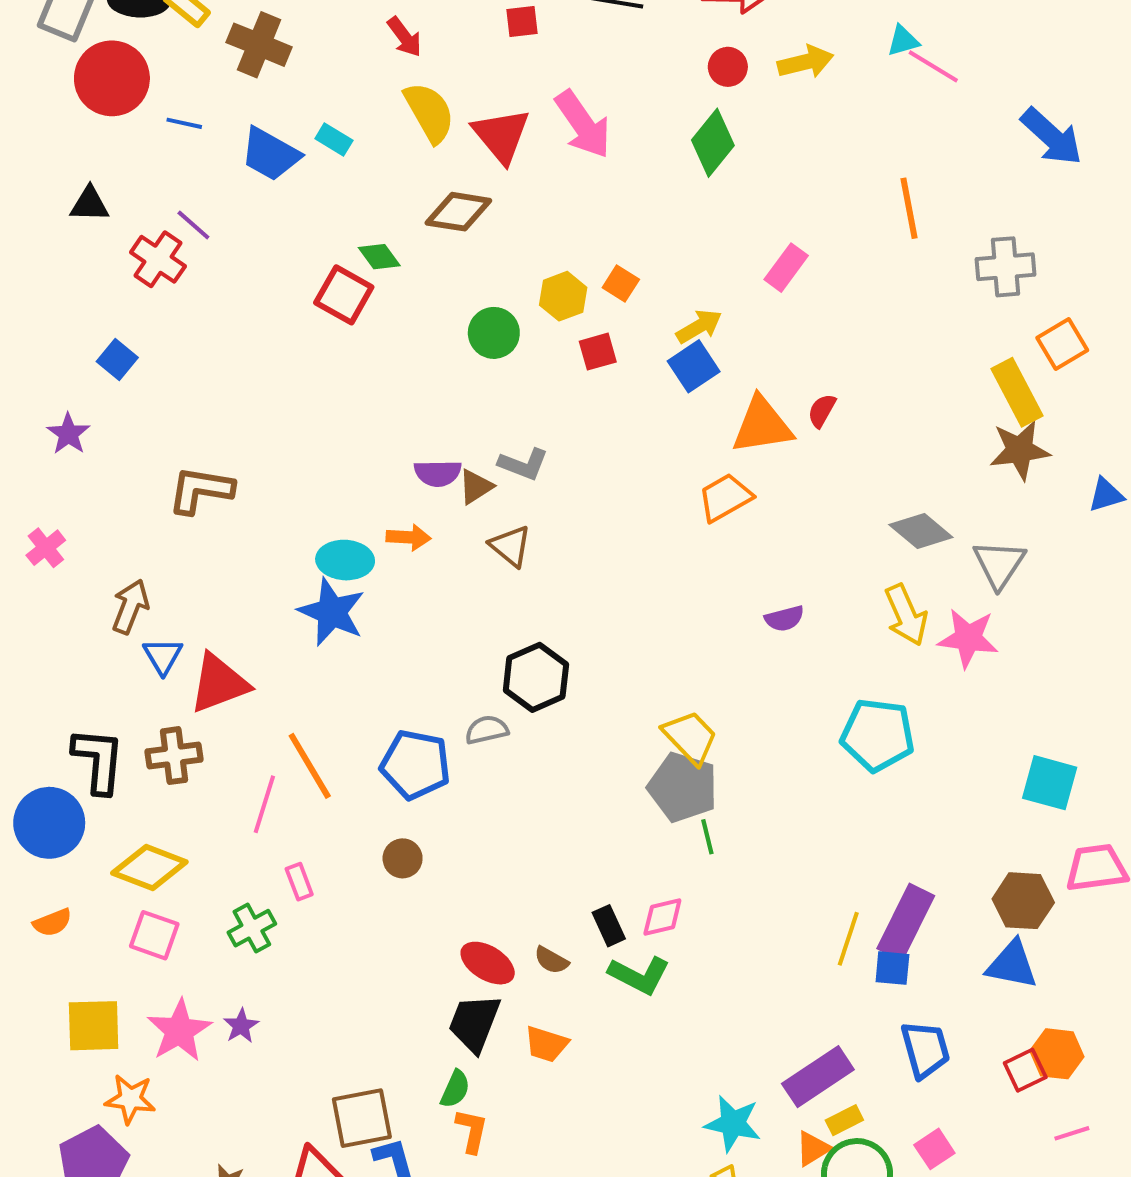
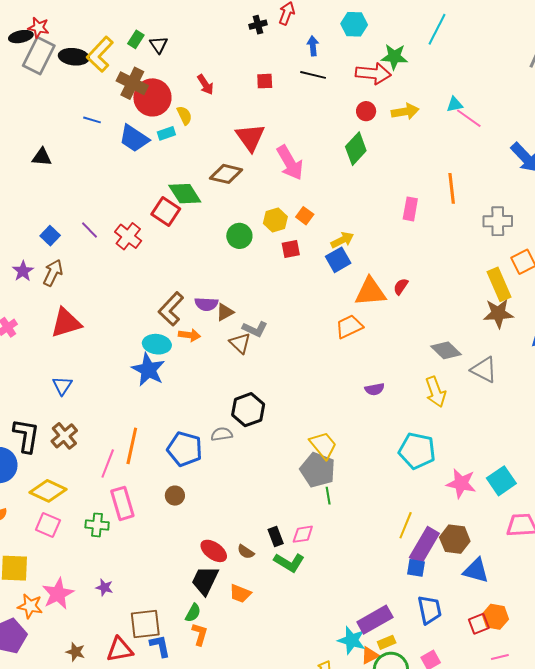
red circle: (112, 78) -> (152, 97), moved
yellow semicircle: (429, 112) -> (184, 115), moved, size x0.6
pink arrow: (583, 124) -> (290, 163), moved
cyan rectangle: (334, 139) -> (166, 133), turned -54
purple line: (193, 225) -> (90, 230), moved
green diamond: (379, 257) -> (185, 194), size x1.6
red cross: (158, 259) -> (128, 236), moved
pink rectangle: (786, 268) -> (410, 209), moved, turned -30
gray L-shape: (523, 464) -> (255, 329), moved
brown L-shape: (201, 490) -> (171, 309), moved, turned -60
gray triangle: (999, 564) -> (484, 370), turned -40
brown arrow: (130, 607) -> (53, 273), moved
pink star: (968, 638) -> (461, 483), moved
red triangle: (219, 683) -> (66, 323), moved
brown cross: (174, 756) -> (64, 436), turned -36
orange line: (310, 766) -> (132, 446), turned 39
cyan square: (1050, 783) -> (501, 481), turned 36
pink rectangle: (299, 882) -> (122, 503), size x1.8
brown hexagon: (1023, 901) -> (455, 539), moved
green cross: (252, 928) -> (97, 525), turned 30
yellow line: (848, 939) -> (406, 525), moved
purple star: (241, 1026) -> (104, 587), moved, turned -30
pink star: (179, 1031) -> (58, 594), moved
cyan star: (733, 1124) -> (352, 640), moved

